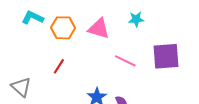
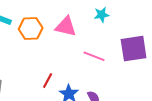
red line: (59, 66) -> (48, 81), moved

